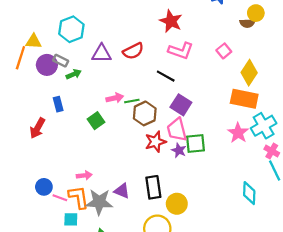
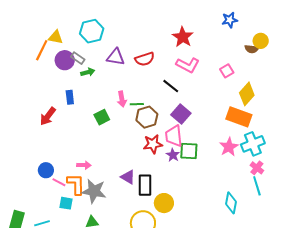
pink arrow: (115, 98) -> (122, 99), turned 84
purple triangle: (122, 191) -> (128, 177), moved

